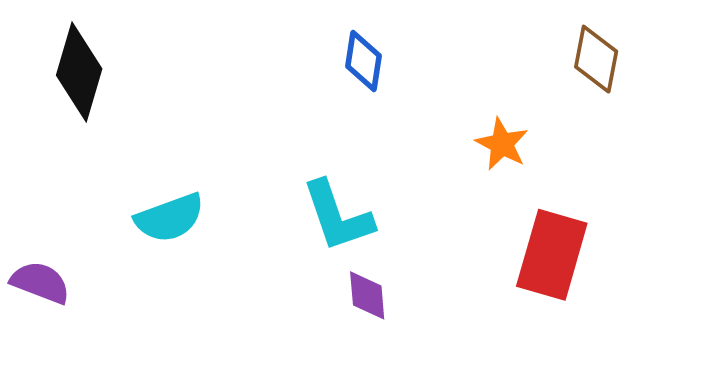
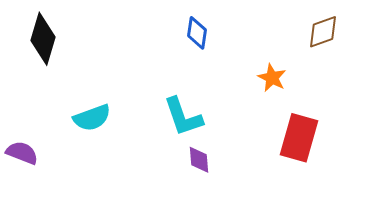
brown diamond: (596, 59) -> (323, 32), turned 60

